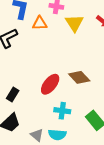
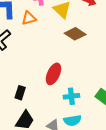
brown diamond: (79, 77) -> (75, 34), moved

